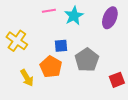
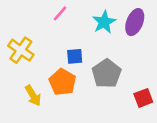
pink line: (49, 11) -> (60, 13), turned -40
cyan star: (74, 16) -> (104, 22), moved

